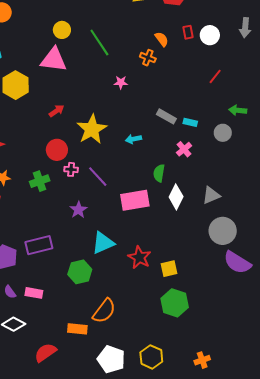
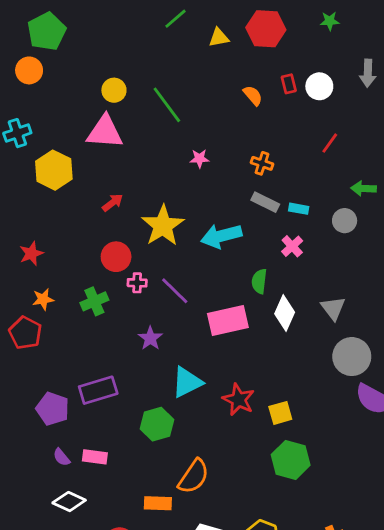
orange cross: (148, 58) -> (262, 163), moved
cyan arrow: (133, 139) -> (221, 236), size x1.8
gray triangle: (211, 195) -> (333, 308), turned -42

